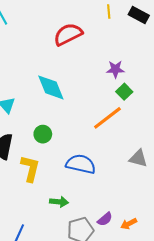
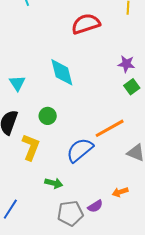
orange line: (107, 118) -> (110, 128), moved
blue semicircle: (81, 164) -> (80, 150), turned -60
orange arrow: (129, 224) -> (120, 192), moved

